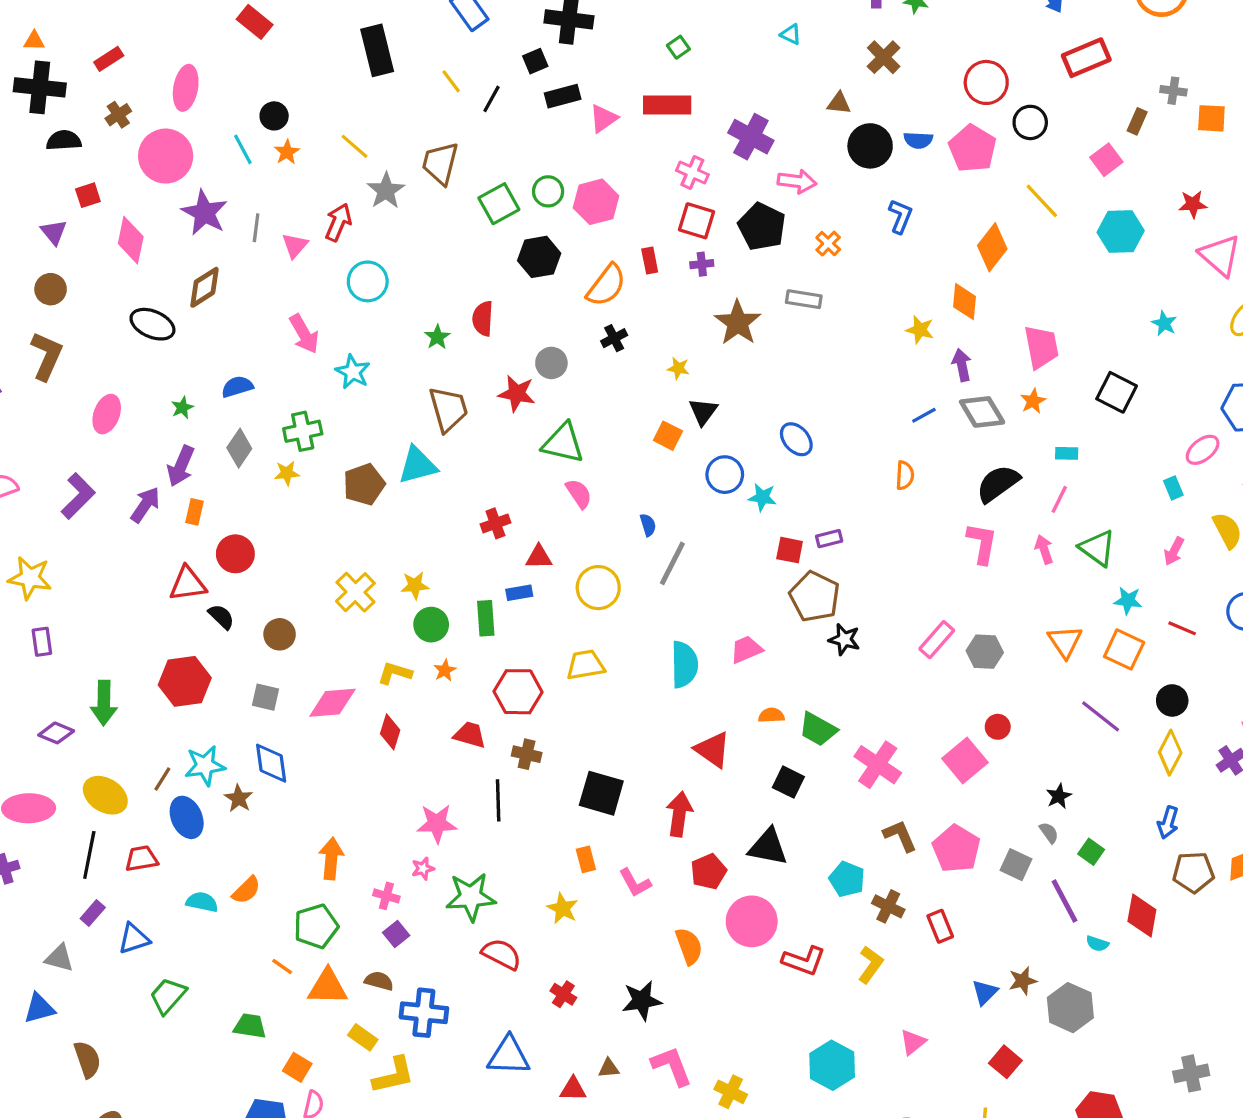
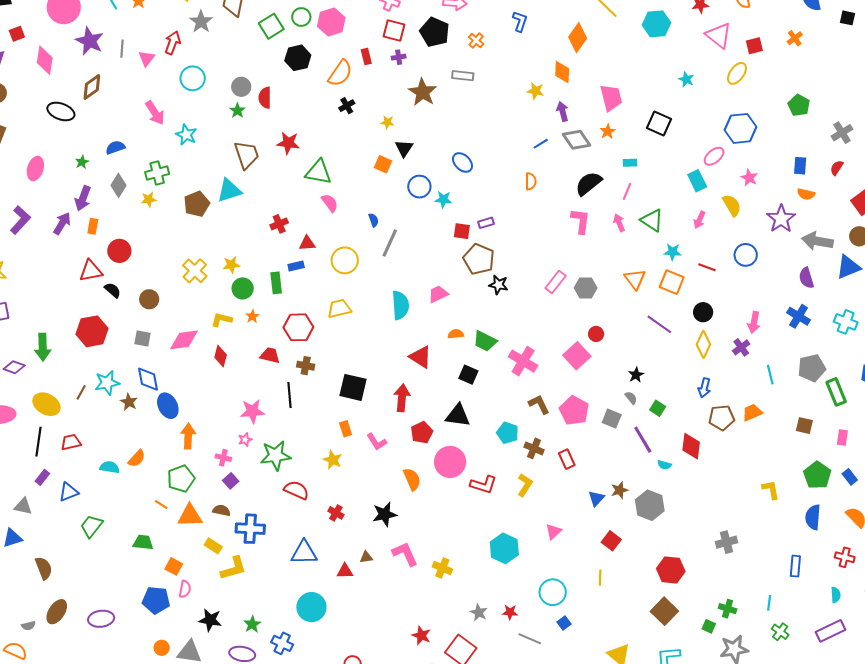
gray circle: (551, 363) -> (241, 87), moved
cyan rectangle: (1173, 488) -> (697, 181), size x1.5
blue ellipse: (187, 817) -> (168, 406), moved

